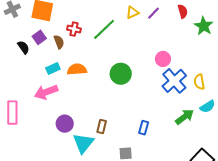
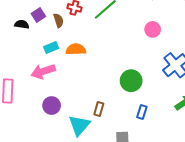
black semicircle: (23, 47) -> (22, 24), turned -48
pink circle: (163, 59) -> (153, 29), moved
green circle: (121, 74) -> (131, 81), moved
purple circle: (65, 124) -> (52, 106), moved

